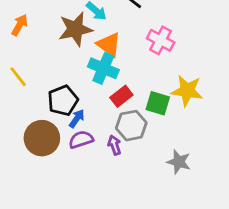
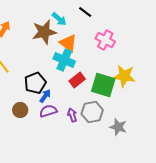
green square: (158, 103) -> (103, 85), size x1.4
gray hexagon: (131, 126) -> (92, 112), moved
brown circle: (42, 138) -> (20, 110), size x0.6

